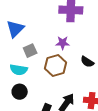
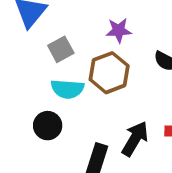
cyan semicircle: (19, 70) -> (67, 89), moved

